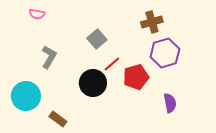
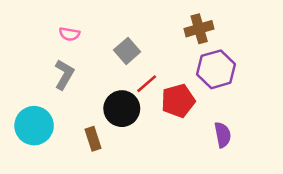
pink semicircle: (37, 14) -> (69, 34), moved
brown rectangle: (58, 119) -> (93, 139), moved, turned 36

